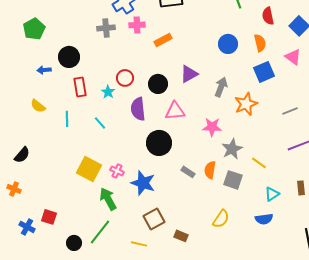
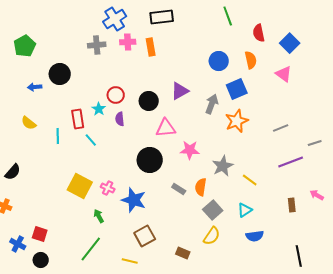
orange rectangle: (163, 40) -> (151, 47), moved, turned -72
blue square: (264, 72) -> (237, 89), moved
red rectangle: (80, 87) -> (78, 119), moved
purple semicircle: (138, 109) -> (120, 119), moved, size x0.6
pink star: (212, 127) -> (190, 150), moved
gray square: (233, 180) -> (213, 210), moved, turned 30
cyan triangle: (272, 194) -> (245, 210), moved
green arrow: (108, 199) -> (99, 216), size x0.6
brown rectangle: (181, 236) -> (183, 253), moved
black circle: (74, 243) -> (41, 260), moved

